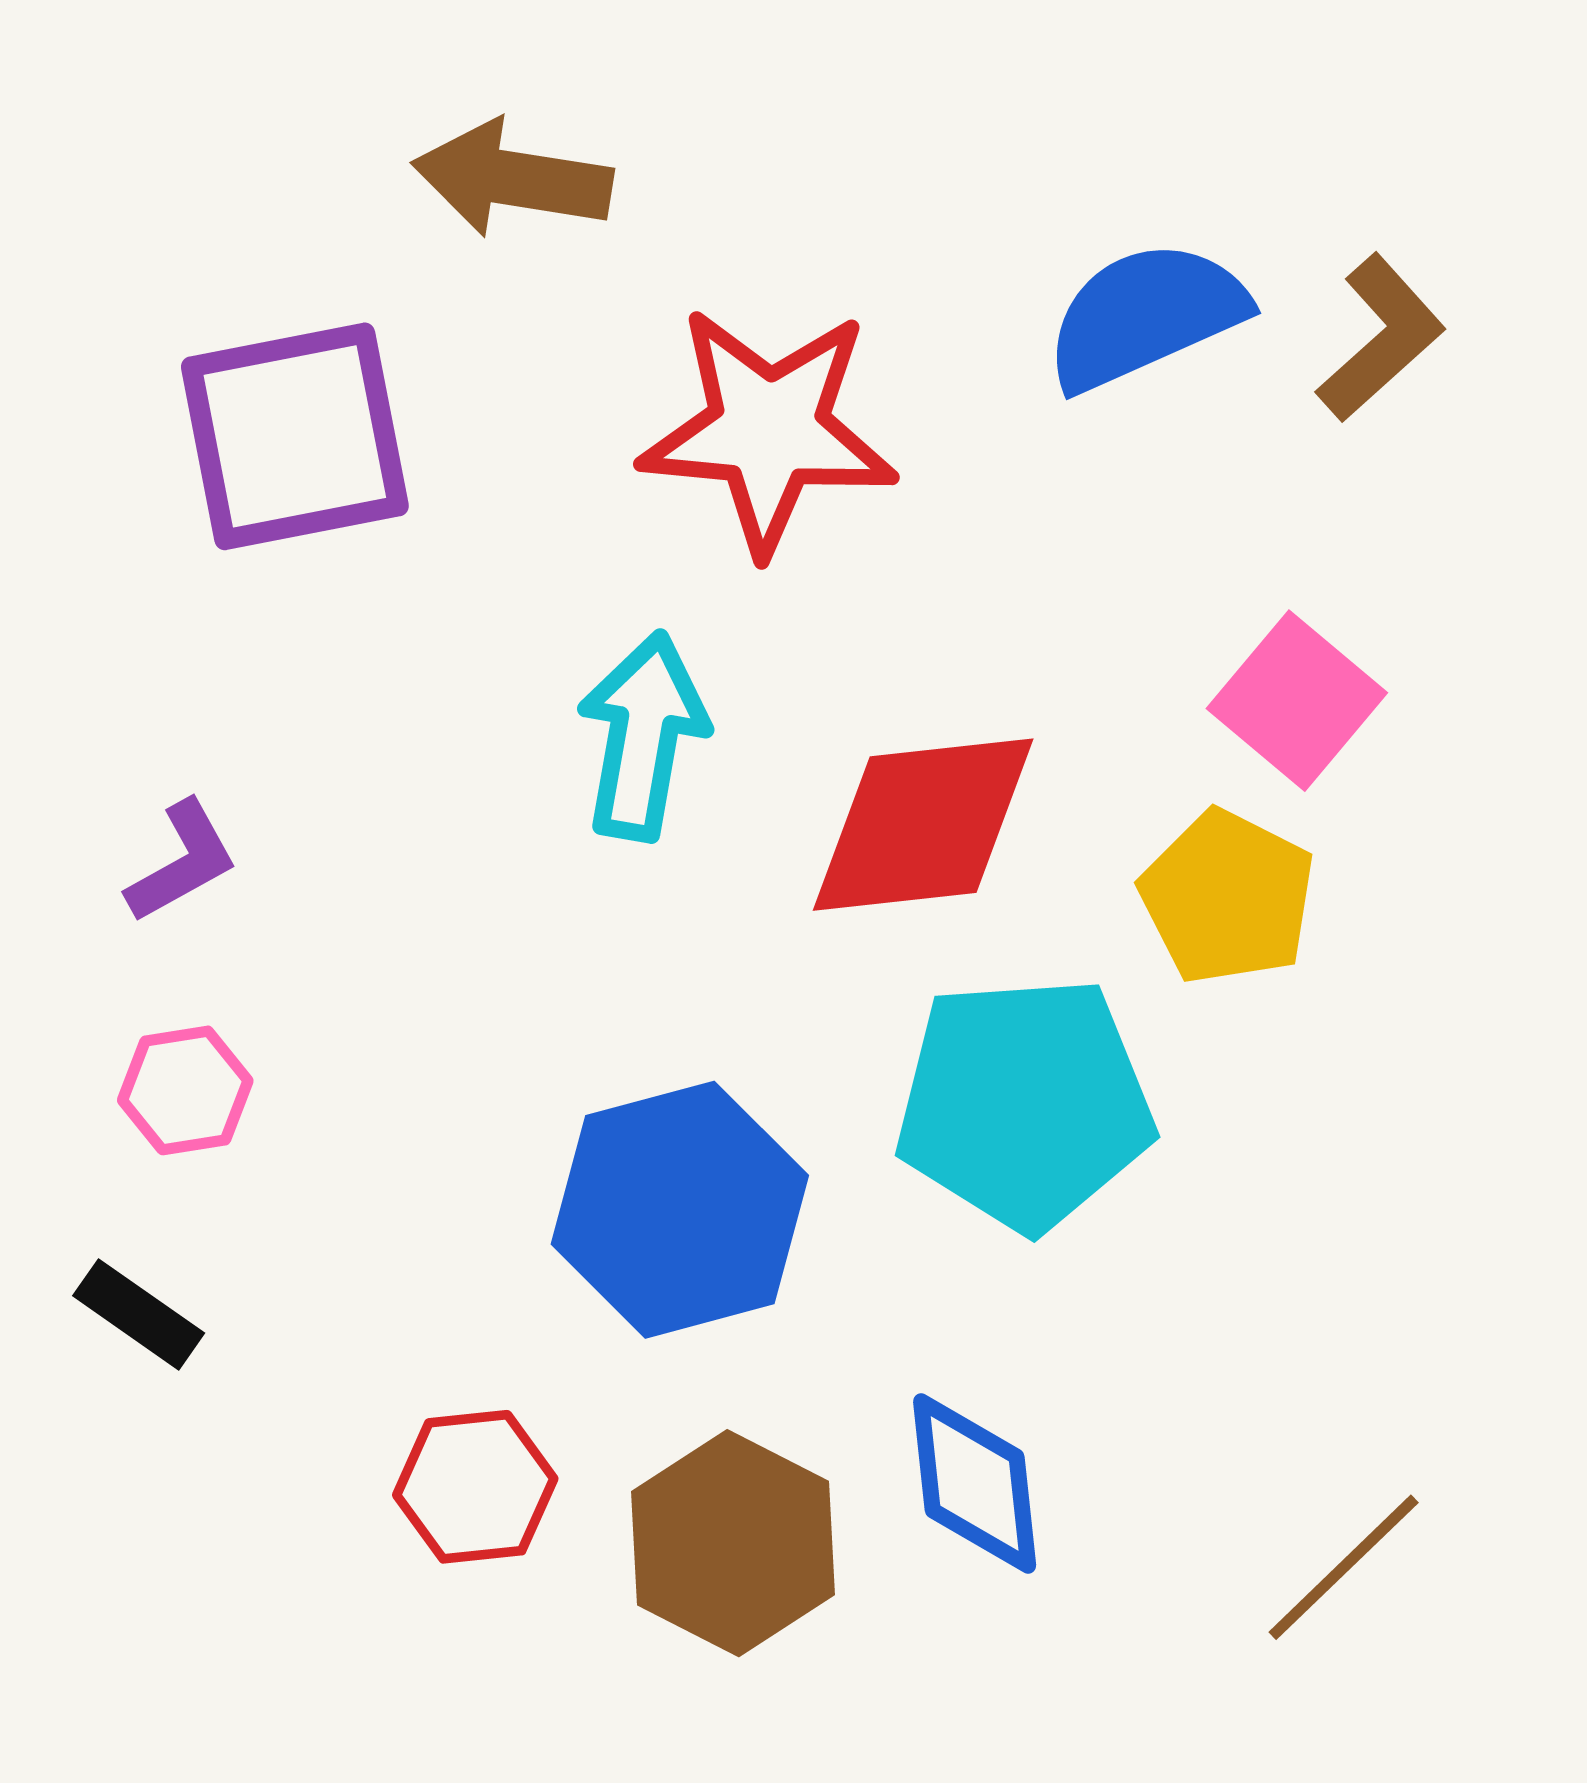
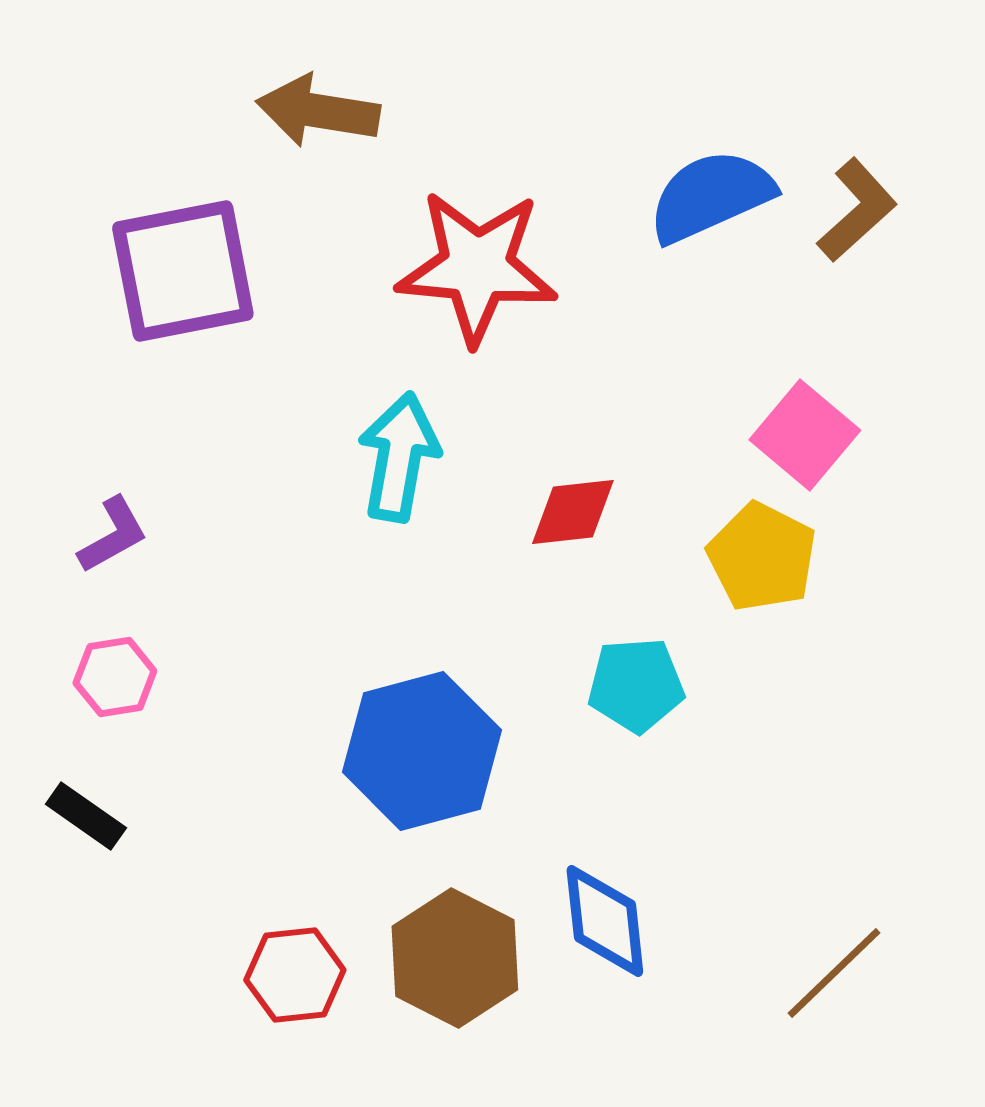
red diamond: (923, 825) -> (573, 512), size x0.6
cyan pentagon: (1025, 1103) -> (636, 685), size x0.6
red hexagon: (475, 1487) -> (295, 975), moved

